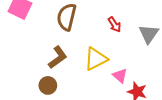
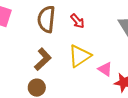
red arrow: (114, 25) -> (77, 21), moved

